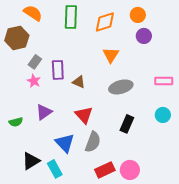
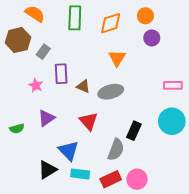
gray rectangle: (35, 62) -> (43, 52), moved
gray ellipse: (121, 87) -> (111, 92), moved
cyan circle: (163, 115) -> (172, 121), size x1.6
gray semicircle: (93, 142) -> (116, 150), moved
black triangle: (31, 161) -> (47, 170), moved
cyan rectangle: (55, 169) -> (80, 174), moved, turned -54

